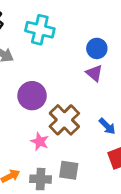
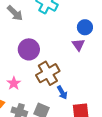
blue arrow: (107, 126) -> (62, 93), moved
pink star: (40, 142) -> (14, 83), moved

